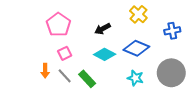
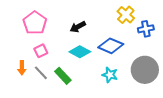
yellow cross: (138, 14) -> (126, 15), moved

